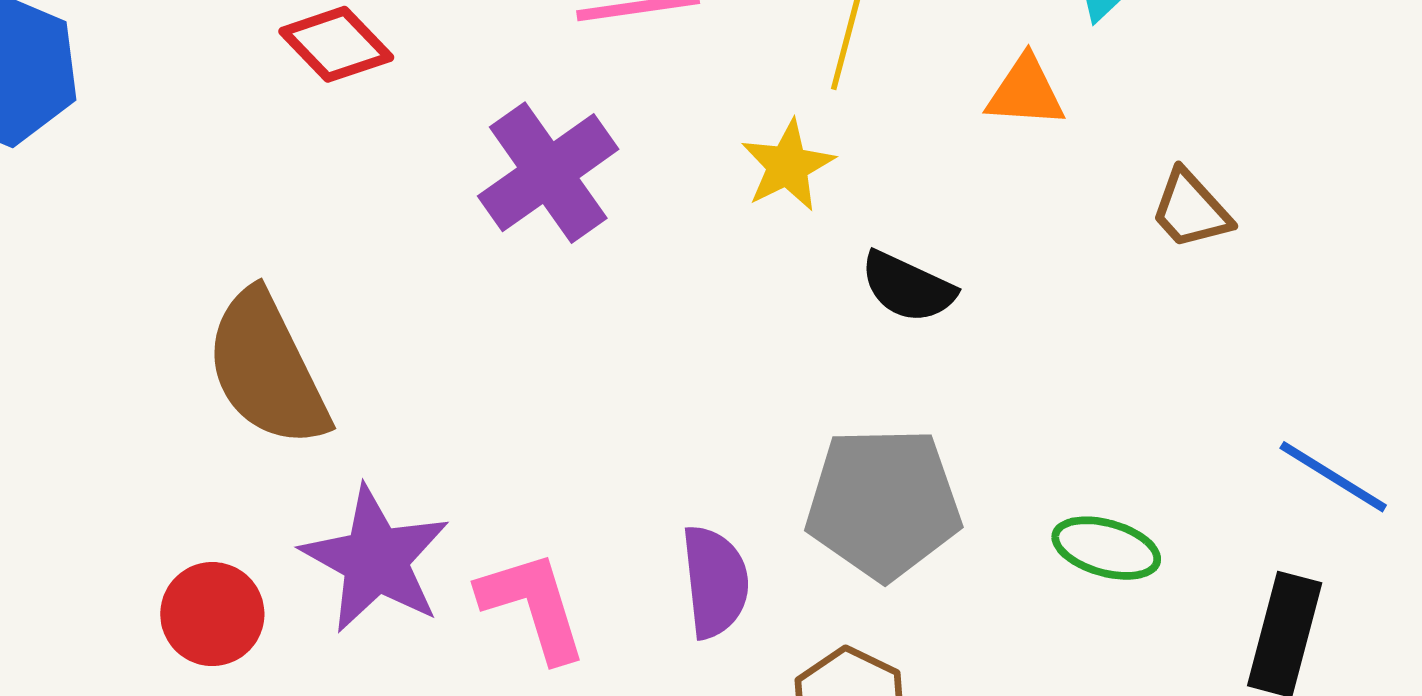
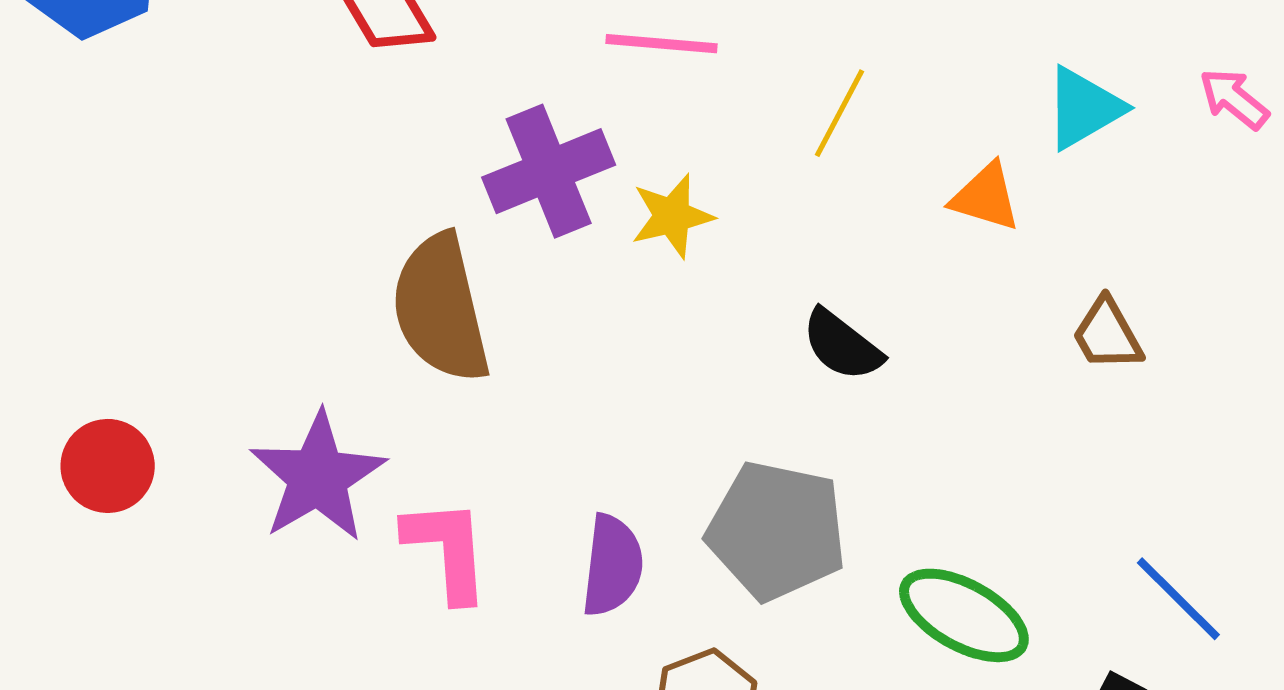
yellow star: (788, 166) -> (672, 216), moved
brown semicircle: (267, 369) -> (441, 308), moved
green ellipse: (1106, 548) -> (964, 615), size x1.4
red circle: (212, 614) -> (108, 466), moved

